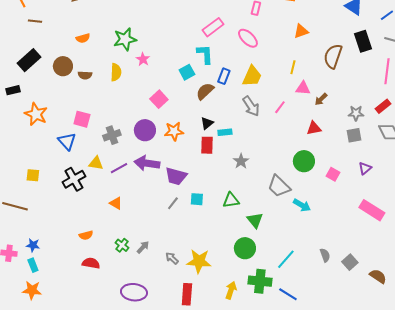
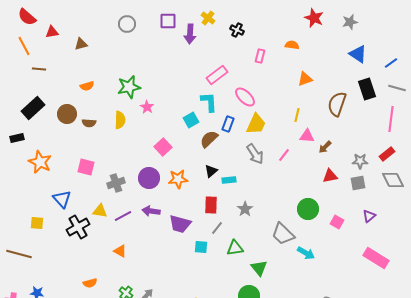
pink ellipse: (248, 38) -> (245, 97), moved
red triangle: (314, 128) -> (330, 176), moved
blue triangle: (67, 141) -> (62, 199), moved
red rectangle: (207, 145) -> (211, 205), moved
purple arrow: (147, 163) -> (151, 211), size x0.7
gray line: (173, 203) -> (217, 228), moved

